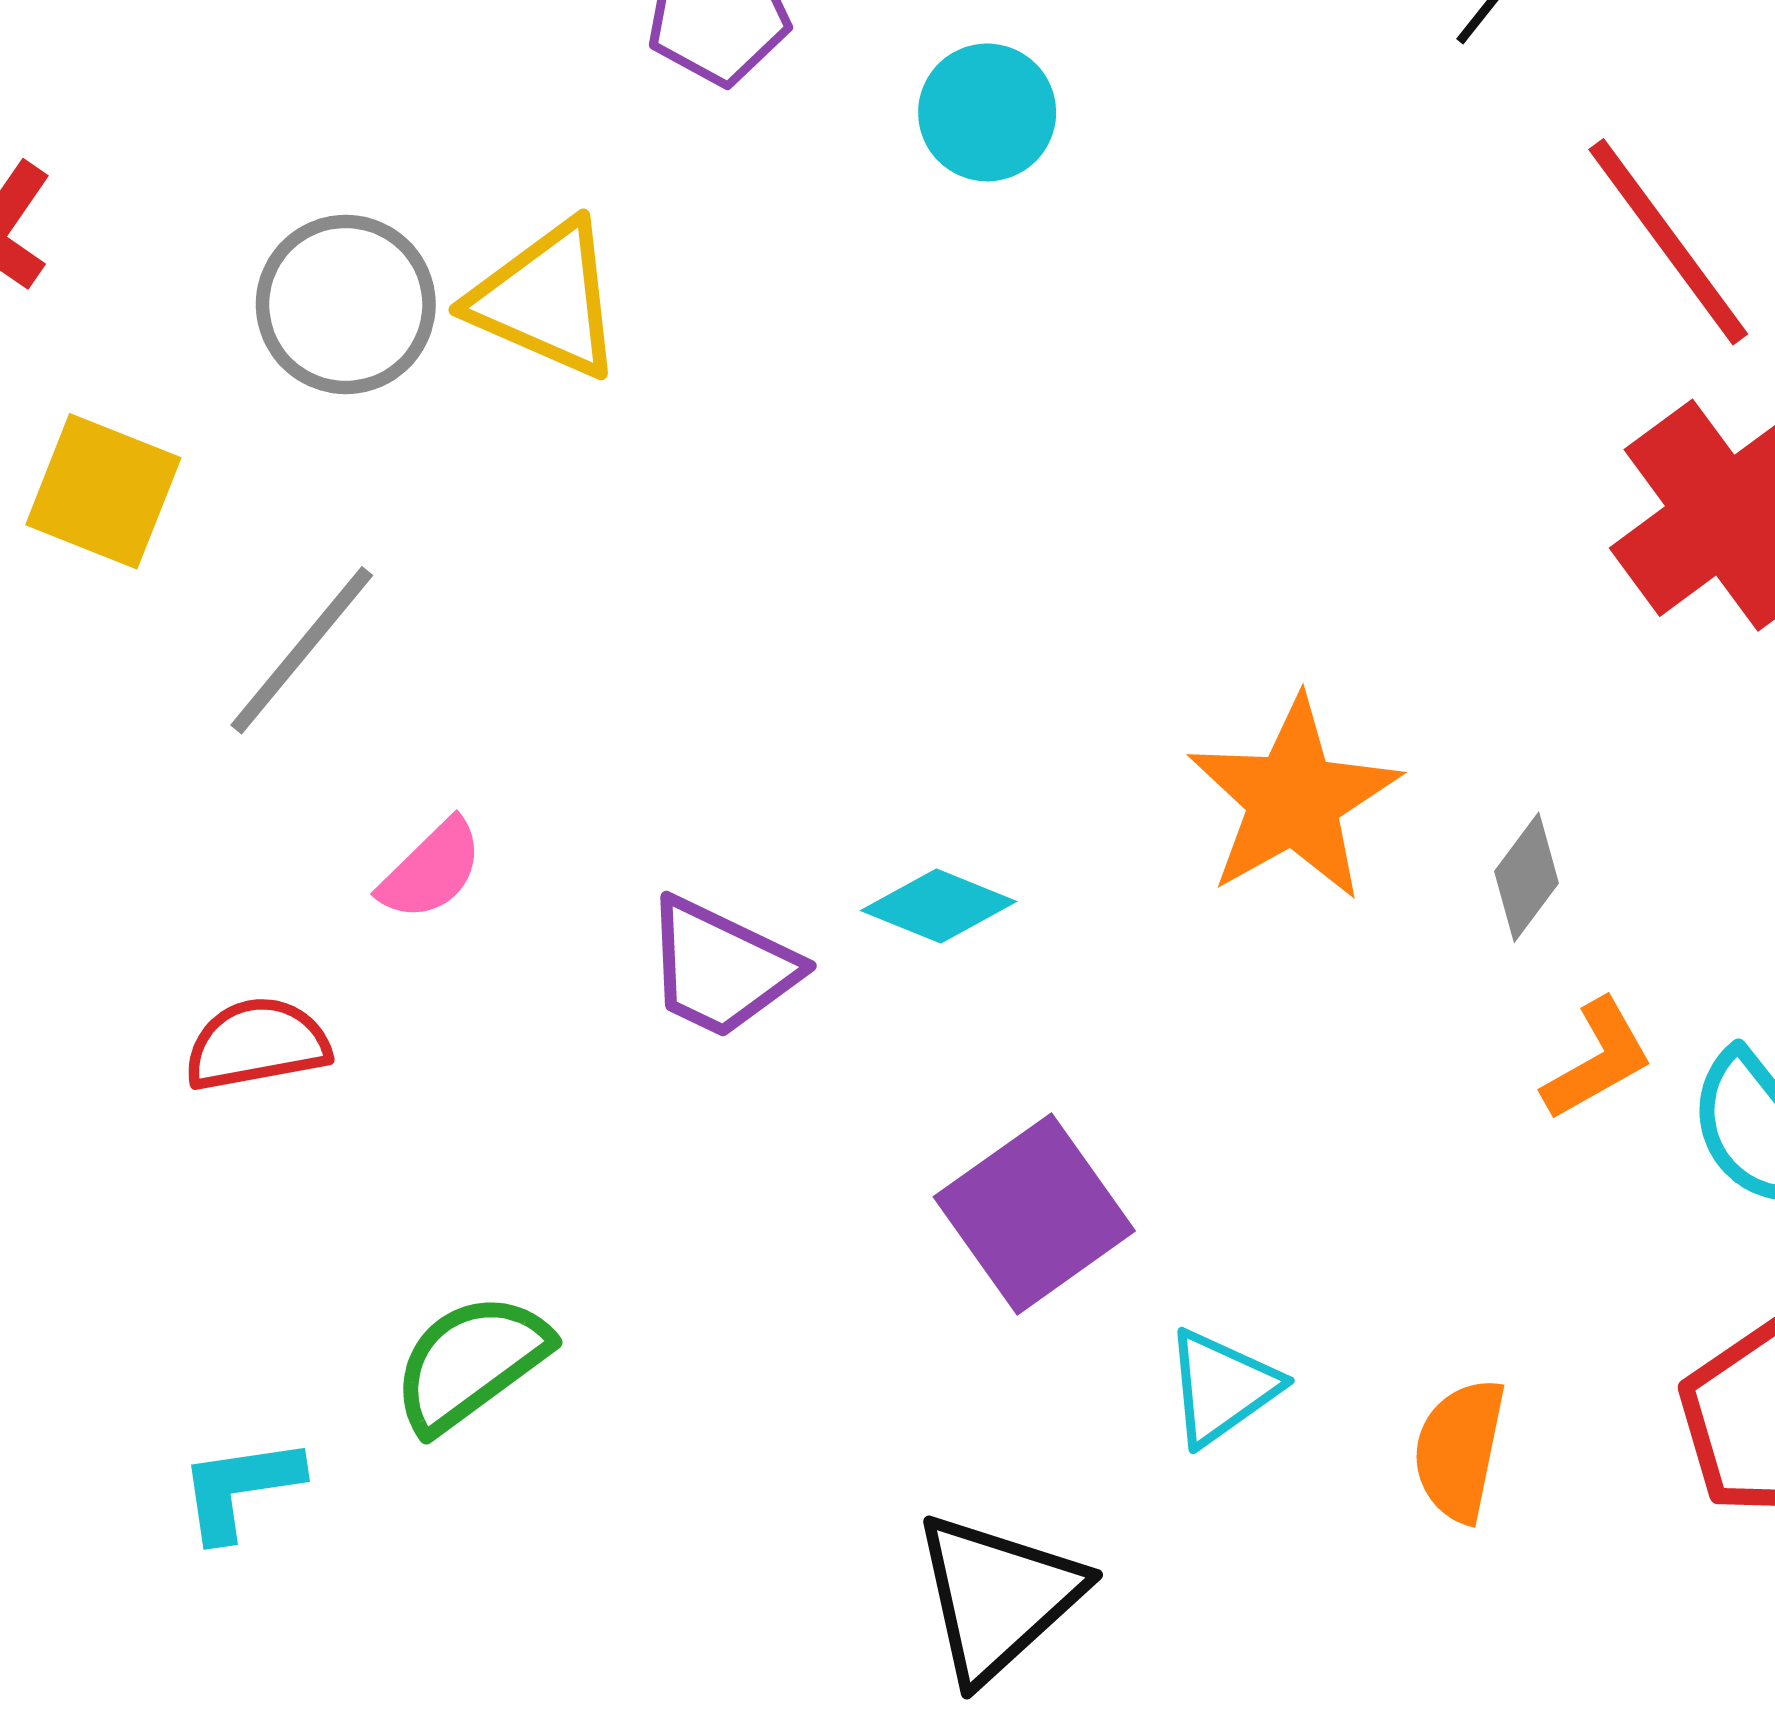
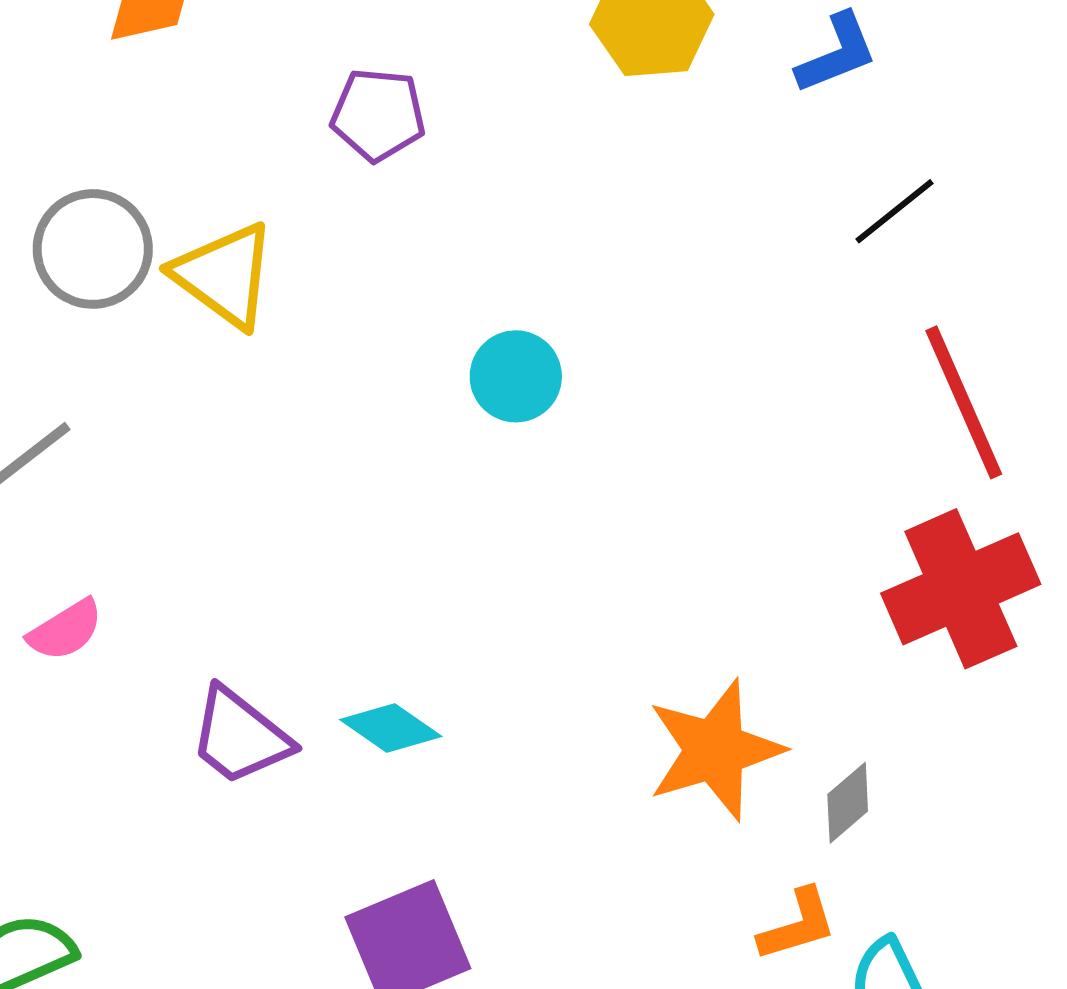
cyan circle: (987, 112) -> (516, 376), moved
orange star: (1294, 799) -> (715, 750), moved
gray diamond: (1526, 877) -> (848, 803), moved

